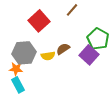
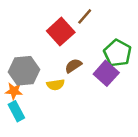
red square: (39, 21) -> (61, 32), moved
yellow semicircle: (48, 56) -> (56, 85), moved

